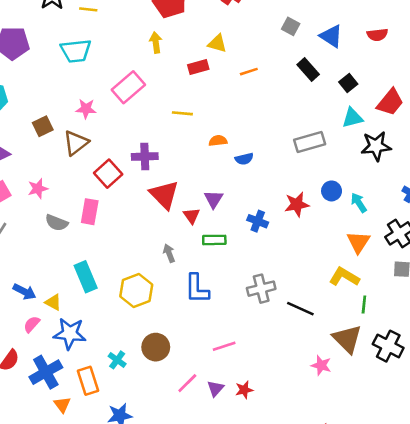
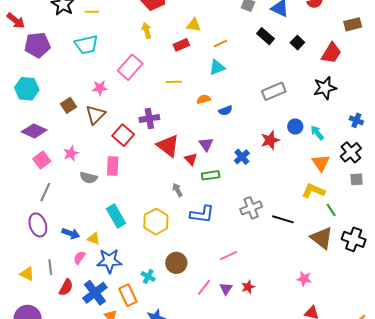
cyan triangle: (352, 118) -> (217, 67), moved
blue cross: (258, 221) -> (242, 157), turned 35
blue L-shape: (197, 289) -> (202, 214), turned -75
green line: (364, 305) -> (331, 210), turned -32
pink star: (321, 365) -> (304, 279), moved

